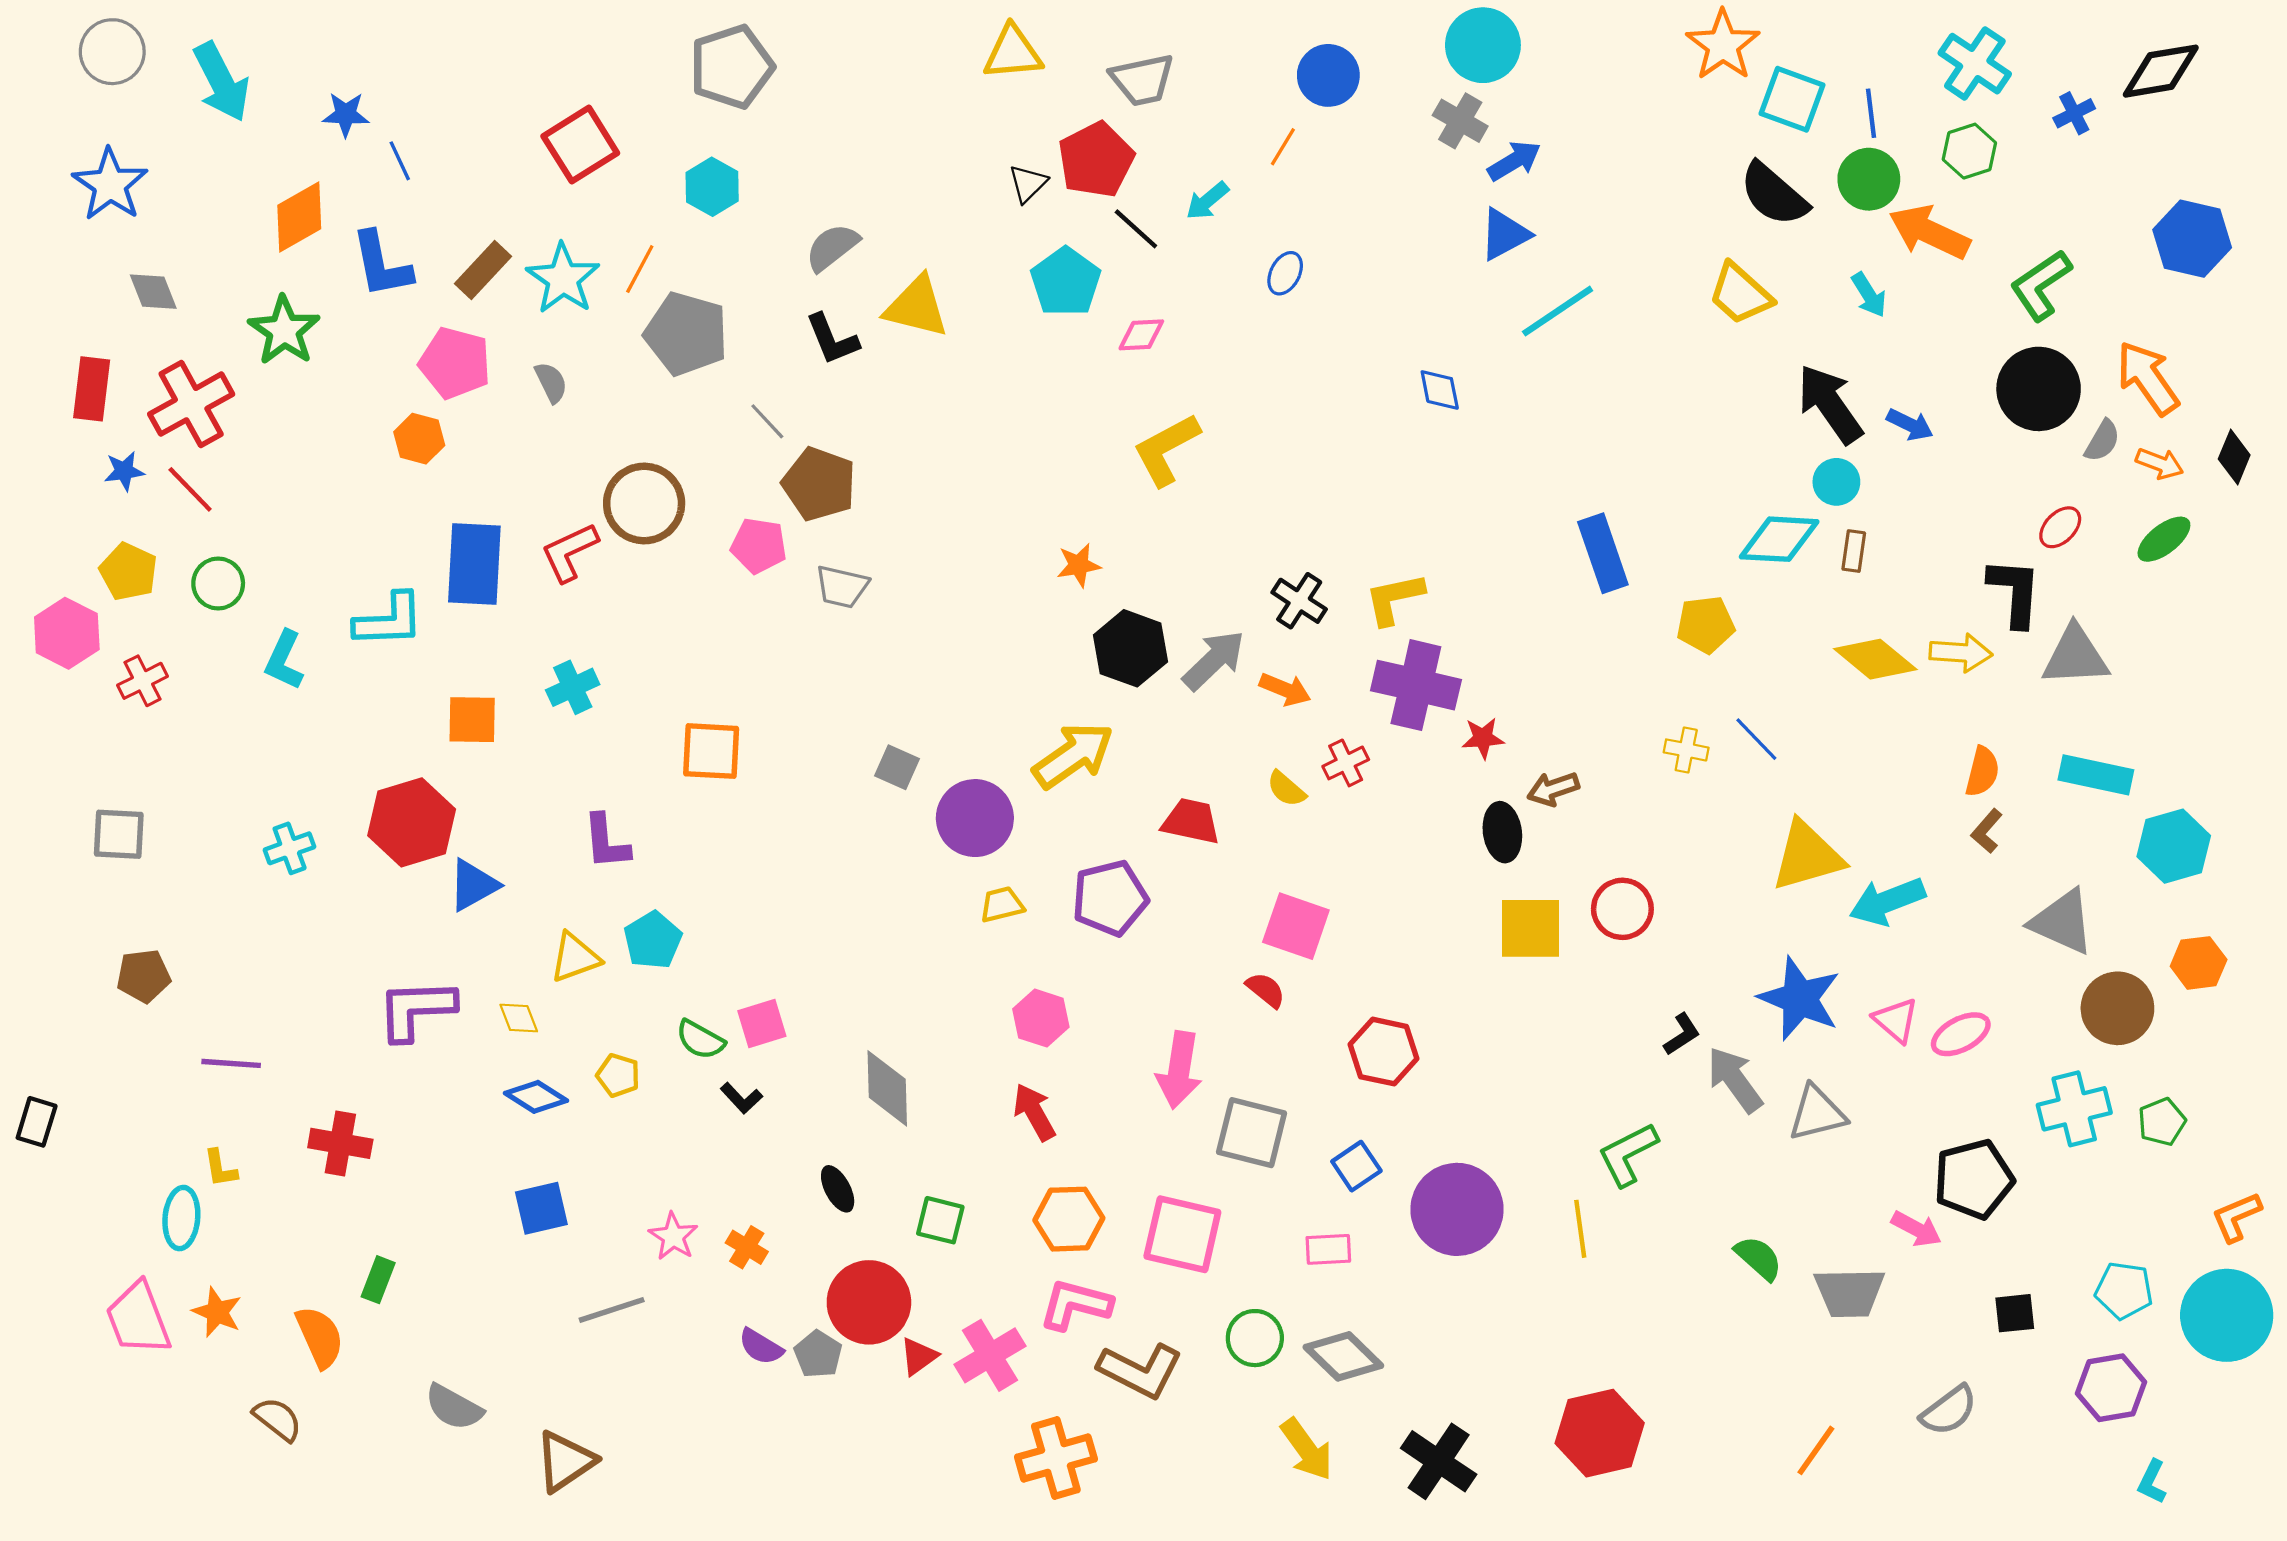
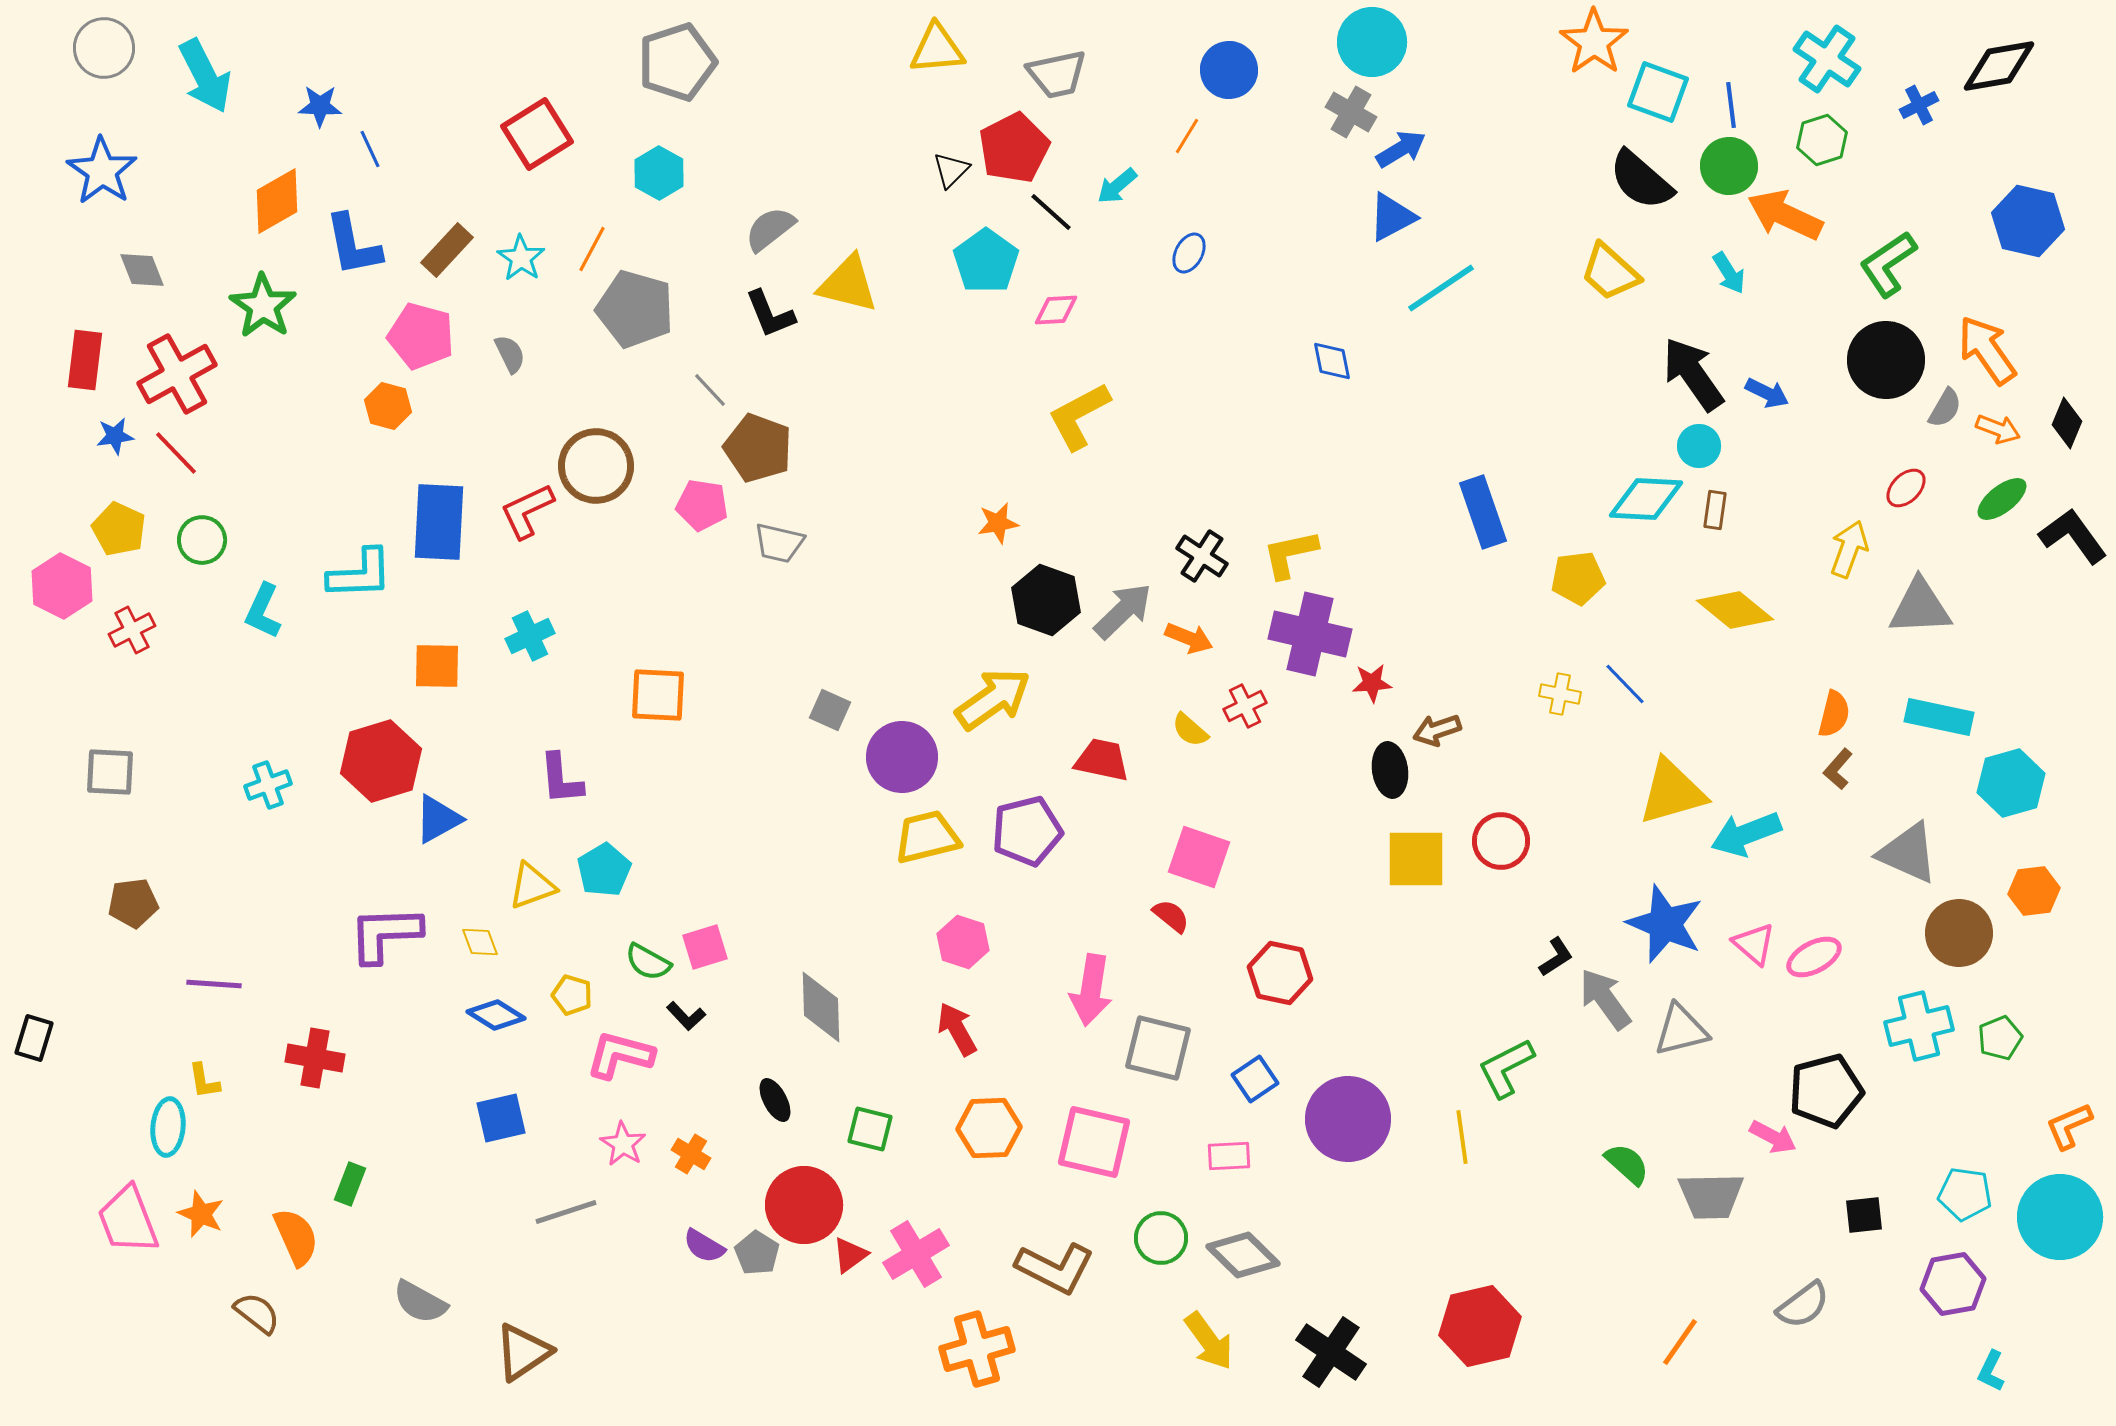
cyan star: (563, 279) -> (521, 258), size x0.7
black L-shape: (2015, 592) -> (2073, 536), moved, turned -40
yellow arrow: (1961, 653) -> (1849, 549), moved, turned -74
yellow trapezoid: (1002, 905) -> (927, 837), size x1.6
pink L-shape: (1075, 1305) -> (620, 1055), moved

